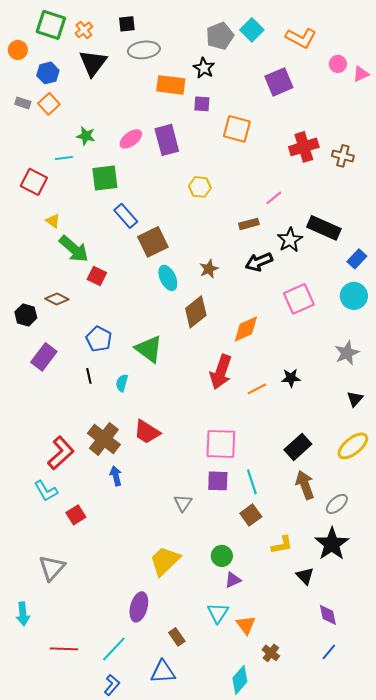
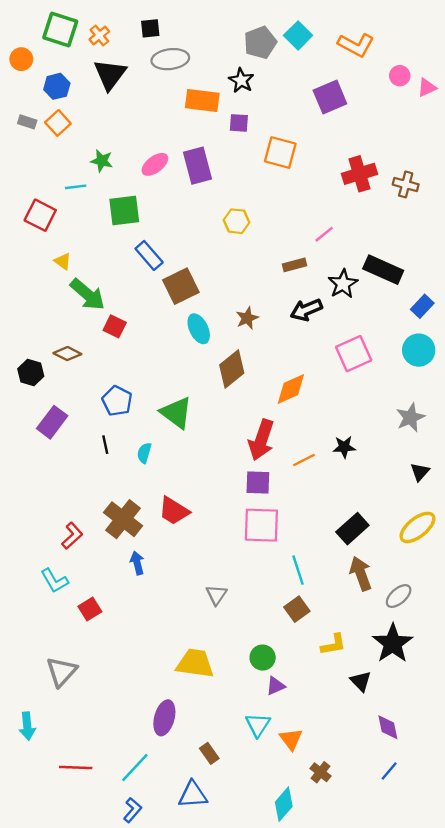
red L-shape: (61, 453) -> (72, 536), size x0.7
purple square: (218, 481) -> (258, 482), moved
yellow trapezoid: (165, 561) -> (195, 663), turned 52

